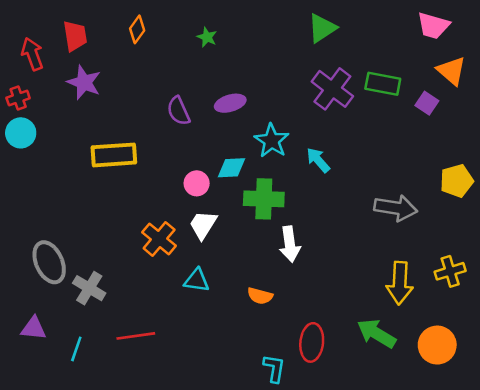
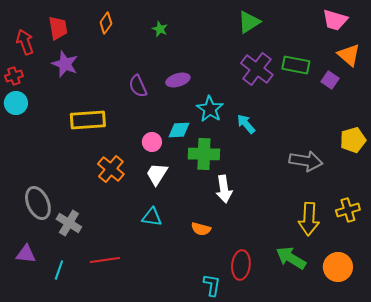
orange cross: (159, 239) -> (111, 169), moved

